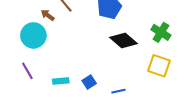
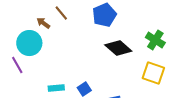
purple line: (27, 71) -> (17, 65), moved

